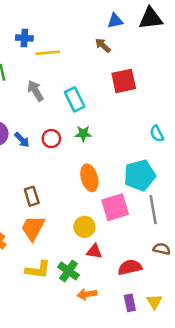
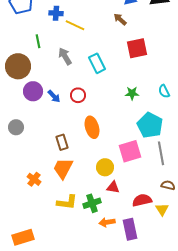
yellow line: (48, 53) -> (75, 25), turned 30
green star: (83, 134) -> (132, 93), moved
cyan pentagon: (140, 175) -> (150, 125), turned -30
orange ellipse: (89, 178) -> (92, 127), moved
green cross: (69, 271) -> (92, 203), turned 36
yellow triangle: (154, 302) -> (162, 209), moved
purple rectangle: (130, 303) -> (130, 229), moved, size x1.5

